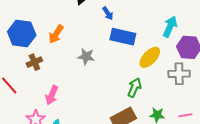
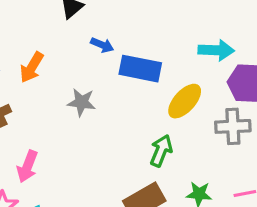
blue arrow: (108, 13) -> (102, 45), moved, turned -32
cyan arrow: (170, 27) -> (216, 50), turned 70

